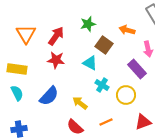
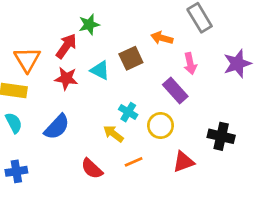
green star: (88, 24) -> (89, 25), moved
orange triangle: (26, 34) -> (27, 60), moved
brown square: (104, 45) -> (131, 58), turned 30
cyan triangle: (90, 63) -> (100, 70), moved
yellow arrow: (80, 103) -> (113, 134), moved

